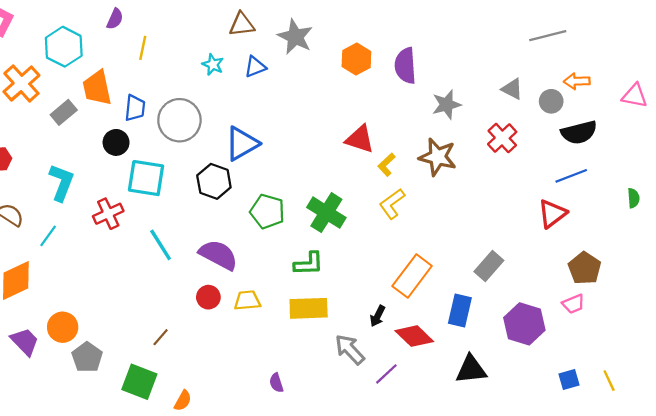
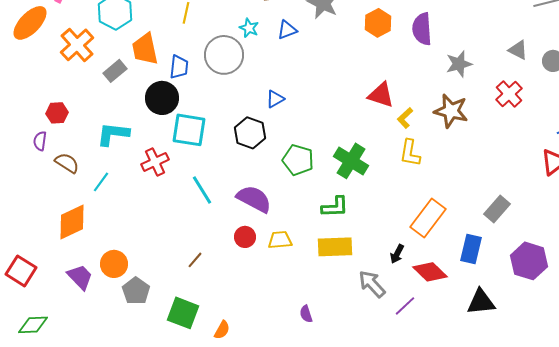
gray circle: (179, 120) -> (224, 55), moved
black circle: (116, 142) -> (162, 98), size x1.4
blue triangle: (242, 144) -> (275, 99), size x0.6
cyan L-shape: (61, 183) -> (113, 134), turned -104
yellow L-shape: (392, 204) -> (410, 153), turned -44
brown line: (161, 337) -> (195, 260), moved

